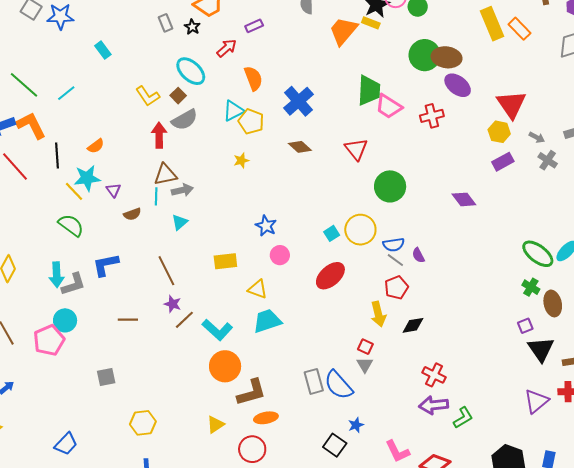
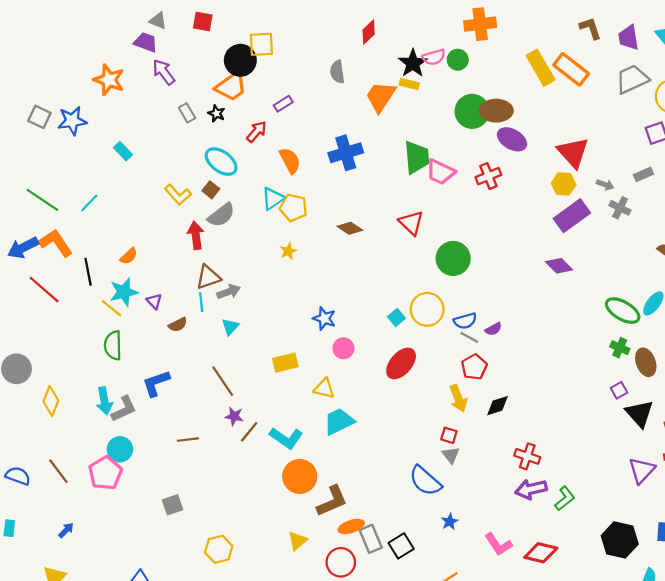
orange rectangle: (520, 29) -> (571, 69), size x1.4
blue cross: (299, 101) -> (346, 153), moved, turned 32
purple rectangle: (503, 162) -> (572, 216), size x1.5
purple diamond: (464, 199) -> (559, 266), moved
green semicircle: (71, 225) -> (113, 345), turned -120
purple semicircle: (418, 255) -> (493, 329), turned -84
gray rectangle: (314, 381) -> (371, 539), moved
black square: (335, 445) -> (401, 546), moved, turned 30

